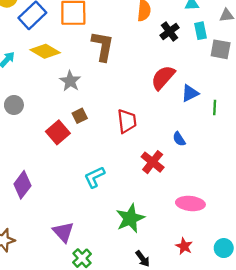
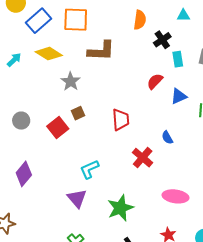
cyan rectangle: (200, 31) -> (178, 59), moved
brown L-shape: (103, 46) -> (101, 51), turned 80
red semicircle: (163, 78) -> (155, 81), size x0.7
gray circle: (14, 105) -> (21, 121), moved
purple triangle: (63, 232) -> (77, 198), moved

